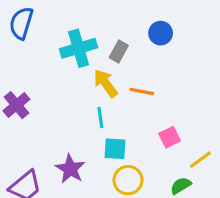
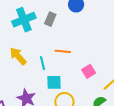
yellow arrow: (106, 83) -> (18, 56), moved
orange line: (142, 91) -> (63, 51), moved

